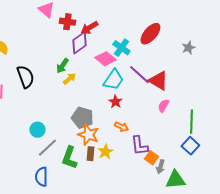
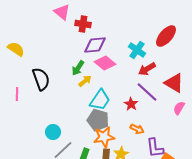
red arrow: (89, 28) -> (147, 69), moved
purple diamond: (79, 43) -> (95, 45), turned 30
pink diamond: (105, 59) -> (105, 63), moved
purple line: (139, 75) -> (147, 92), moved
cyan trapezoid: (113, 80) -> (100, 100), moved
orange star: (88, 135) -> (104, 137), turned -30

